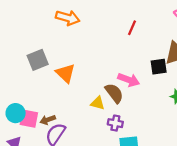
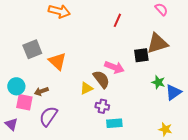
yellow triangle: (98, 103) -> (86, 88), turned -40
cyan circle: (16, 113) -> (16, 86), moved
brown arrow: (48, 120) -> (41, 91), moved

